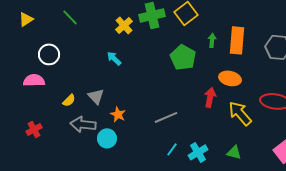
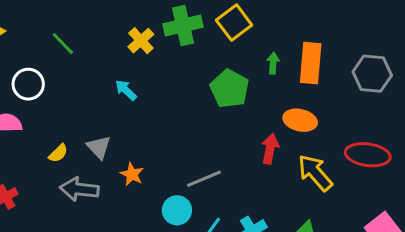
green line: (70, 17) -> (63, 44), moved
cyan circle: (107, 138) -> (177, 210), moved

